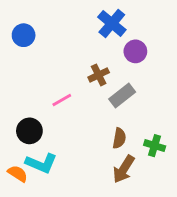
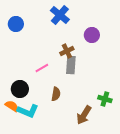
blue cross: (112, 23) -> (60, 15), moved
gray rectangle: (122, 96) -> (71, 65), moved, turned -48
brown semicircle: (119, 138) -> (56, 94), moved
orange semicircle: (18, 174) -> (12, 106), moved

